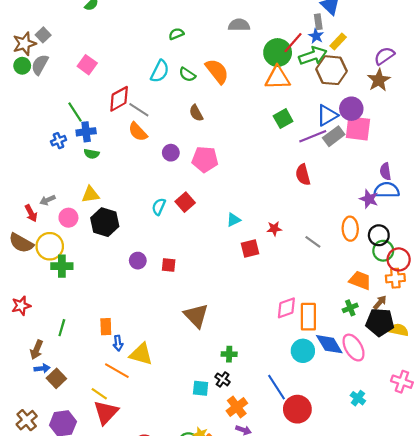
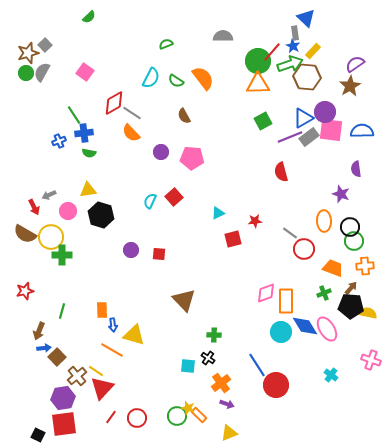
blue semicircle: (387, 190) -> (362, 131), moved
red circle: (399, 259) -> (304, 249), moved
brown cross: (27, 420) -> (77, 376), moved

